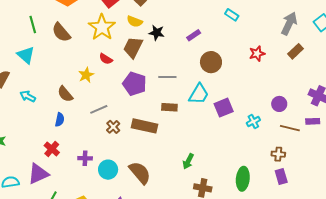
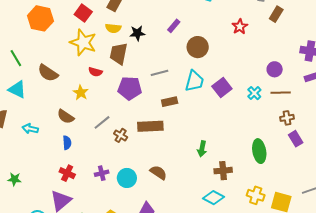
brown semicircle: (61, 32) -> (48, 73), moved
brown line: (290, 128) -> (281, 93), moved
brown semicircle: (140, 173) -> (158, 173), size x0.7

